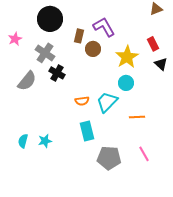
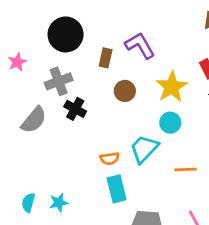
brown circle: (93, 49) -> (125, 91), moved
gray cross: (45, 53) -> (59, 81), turned 36
orange semicircle: (82, 101) -> (110, 159), moved

